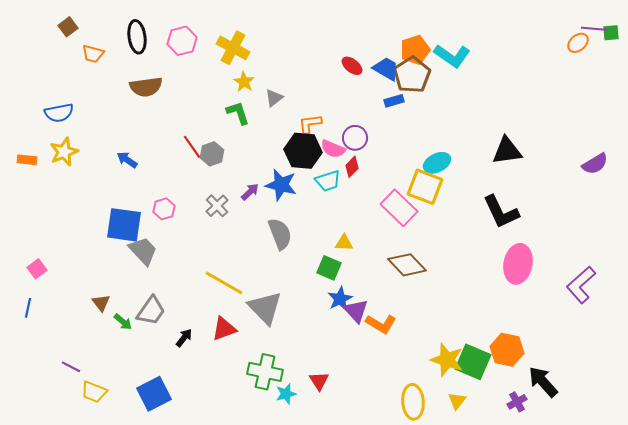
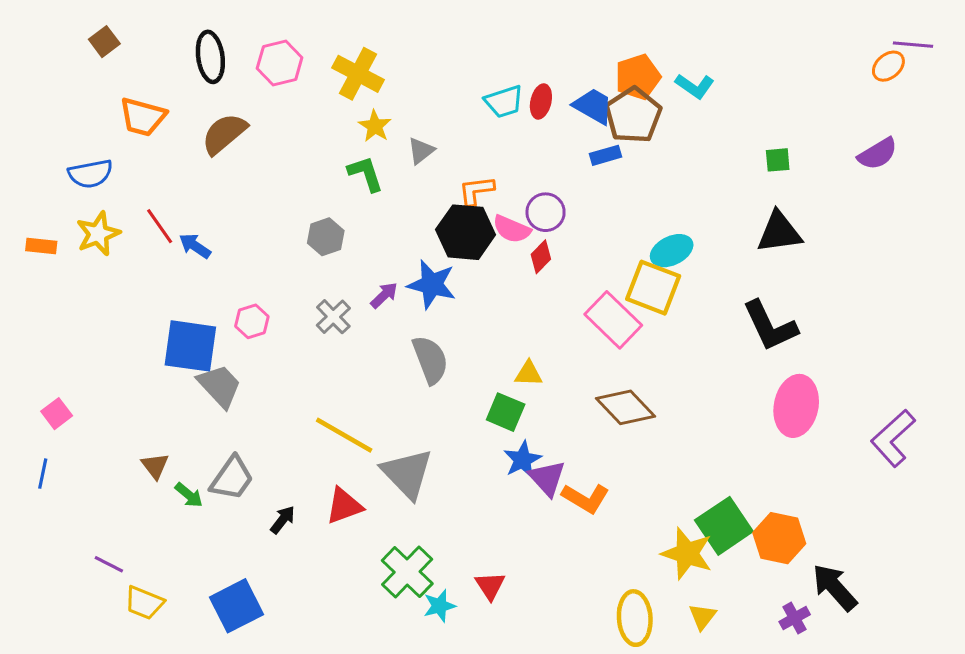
green square: (611, 33) -> (778, 160), moved
orange trapezoid: (93, 54) -> (143, 117), moved, size x1.4
cyan L-shape: (452, 56) -> (695, 86), size x0.7
red ellipse: (352, 66) -> (541, 101), turned 65
brown semicircle: (146, 87) -> (224, 134), turned 148
red line: (192, 147) -> (160, 226), moved
purple semicircle: (595, 164) -> (878, 154), moved
cyan trapezoid: (328, 181) -> (504, 101), moved
green square: (473, 362) -> (724, 526), moved, turned 33
green cross: (265, 372) -> (407, 572), turned 32

